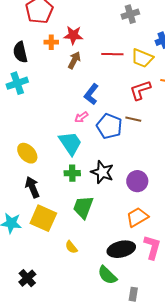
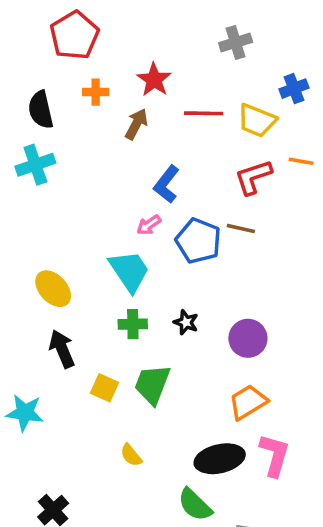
red star: (73, 35) -> (154, 80), moved, turned 30
black star: (102, 172) -> (186, 322), size x0.6
yellow square: (43, 218) -> (104, 388), moved, size x0.6

